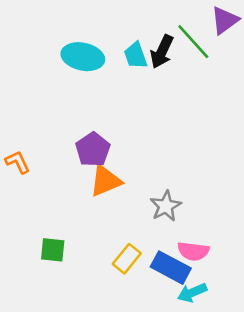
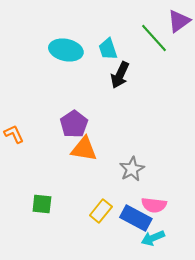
black arrow: (162, 52) -> (120, 75), moved
orange triangle: (105, 181) -> (84, 149), turned 32

